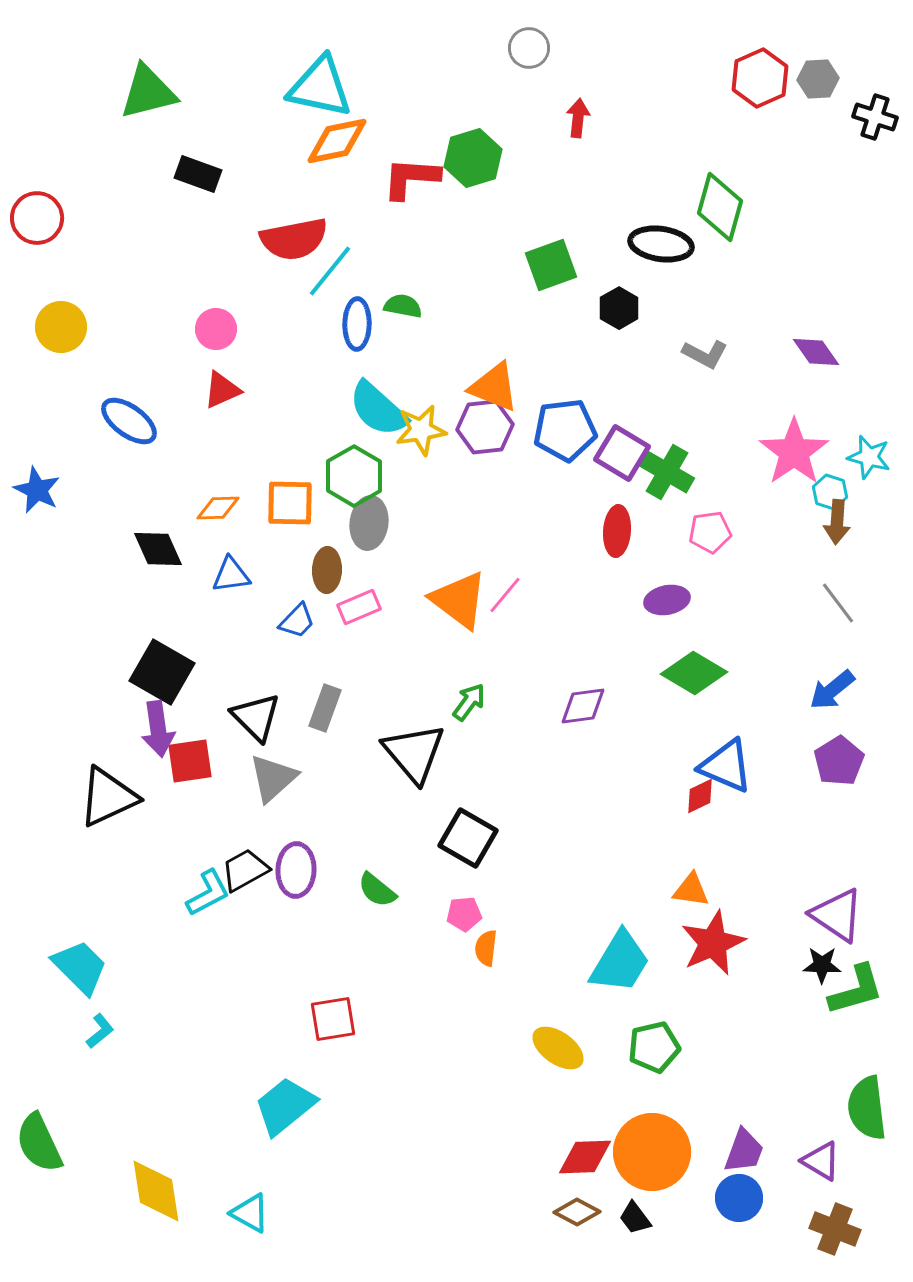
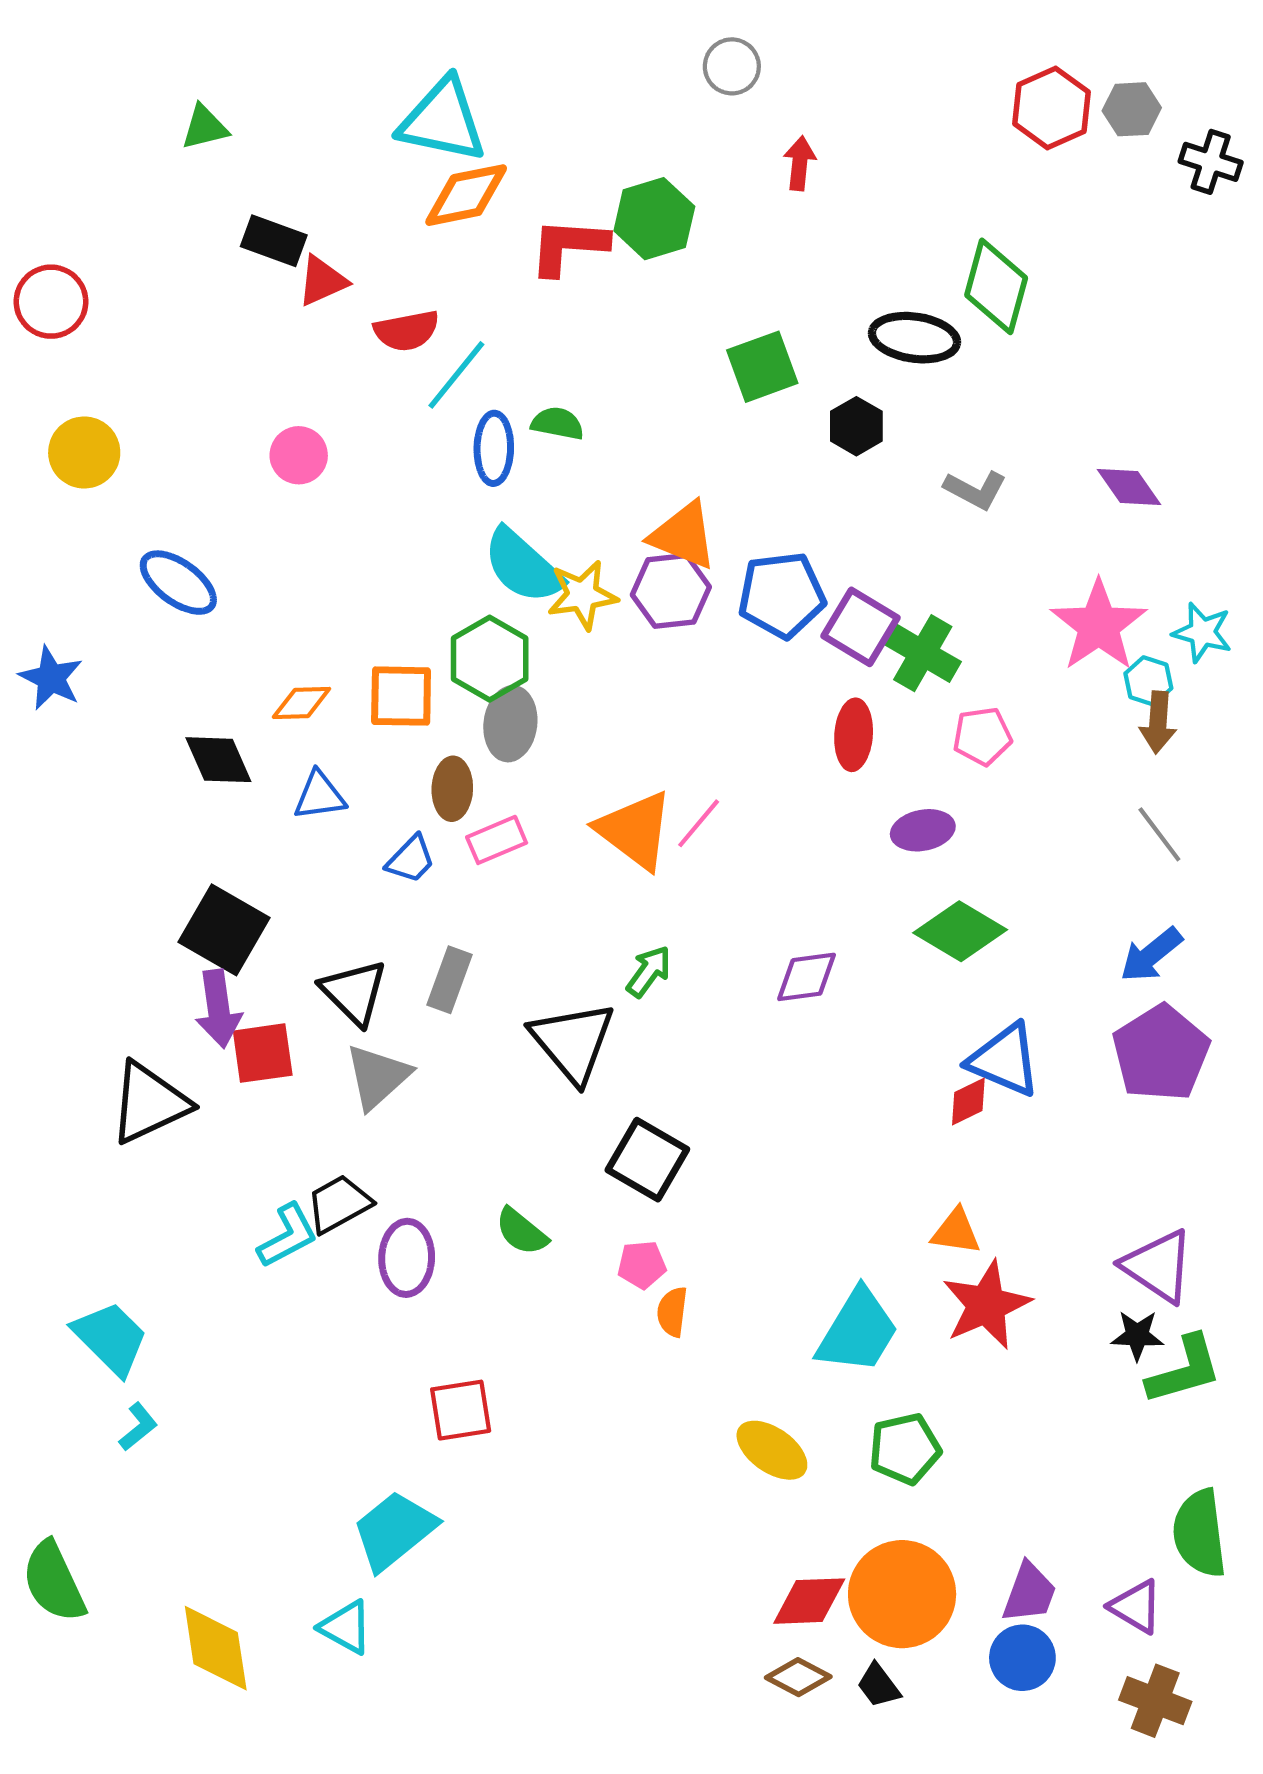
green triangle: (148, 92) -> (205, 127), size x0.6
red semicircle: (294, 239) -> (407, 331), size x0.7
red triangle: (222, 390) -> (322, 281), moved
purple pentagon: (839, 761) -> (1161, 1053), size x1.4
purple ellipse: (296, 870) -> (407, 1258), moved
cyan triangle: (250, 1213) -> (346, 1627), moved

